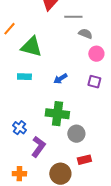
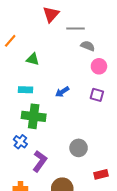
green triangle: (31, 47) -> (33, 59), size x0.6
green cross: (57, 114) -> (34, 116), moved
red rectangle: (84, 160) -> (101, 174), moved

